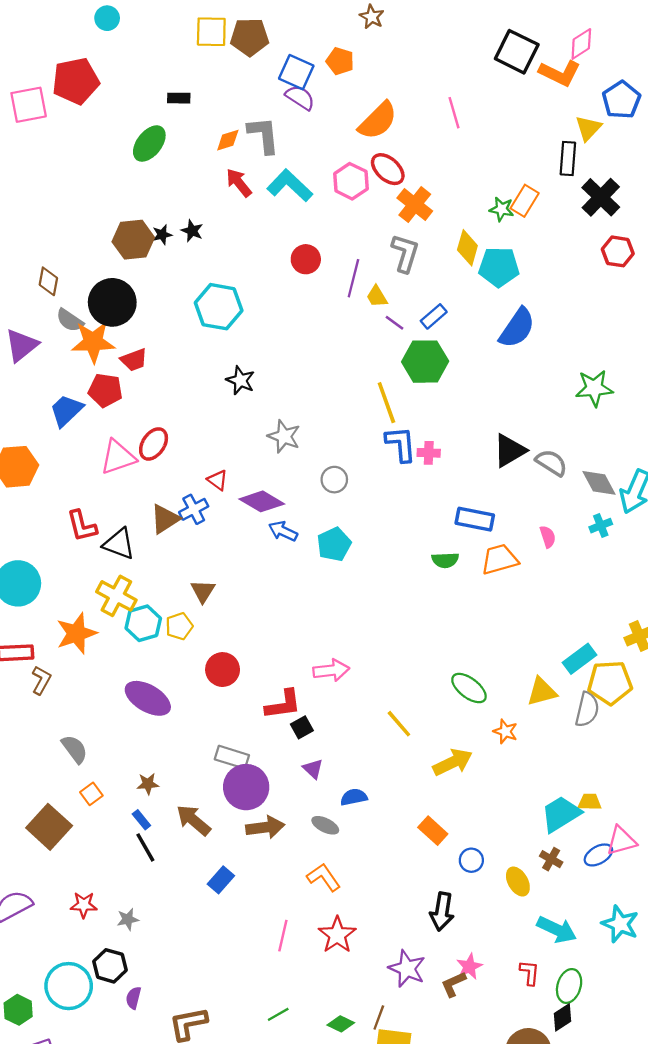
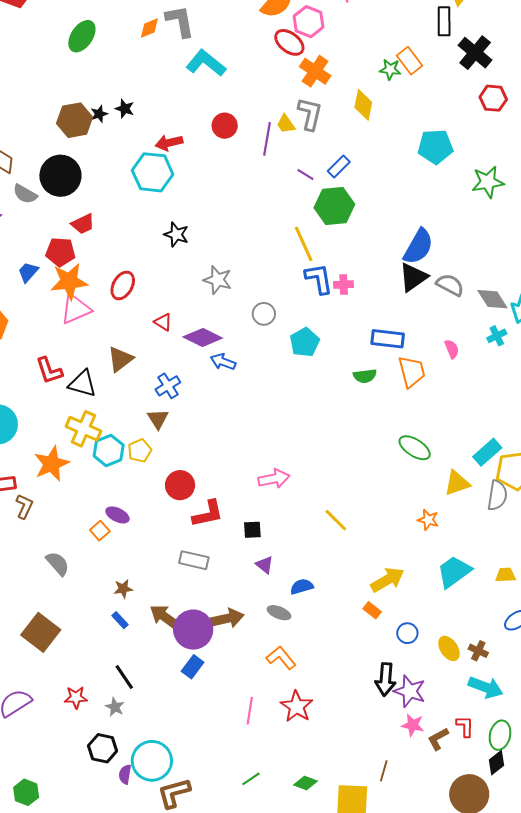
pink hexagon: (351, 181) -> (309, 22), moved
red arrow: (239, 183) -> (169, 143), moved, turned -60
orange rectangle: (525, 201) -> (409, 61), turned -64
cyan pentagon: (499, 267) -> (435, 147), moved
yellow trapezoid: (377, 296) -> (286, 124), moved
blue semicircle: (517, 328) -> (418, 247), moved
orange star: (93, 342) -> (69, 281), moved
green star: (594, 388) -> (488, 182), moved
blue trapezoid: (66, 411) -> (28, 272), size x0.7
red ellipse: (154, 444) -> (123, 286), moved
blue cross: (194, 509) -> (168, 386), moved
cyan pentagon: (334, 544) -> (305, 342), moved
orange trapezoid: (500, 559) -> (412, 372), turned 96
green ellipse: (469, 688) -> (415, 448), moved
purple ellipse: (148, 698) -> (117, 515), size x0.6
red L-shape: (283, 705) -> (208, 514), moved
black square: (302, 727) -> (252, 530), turned 30
yellow arrow: (453, 762) -> (387, 580), moved
purple circle: (246, 787) -> (193, 630), moved
orange square: (91, 794) -> (100, 531), moved
cyan trapezoid: (561, 814) -> (454, 572), moved
orange rectangle: (433, 831) -> (372, 610), size x0.7
black line: (145, 847) -> (124, 677), moved
brown cross: (551, 859) -> (478, 651), moved
gray star: (128, 919) -> (115, 707), turned -30
pink star: (469, 967) -> (413, 725), turned -30
purple star: (407, 969) -> (410, 691), moved
brown L-shape: (453, 984) -> (438, 739), moved
cyan circle: (69, 986) -> (152, 761), moved
brown line: (379, 1018) -> (384, 771), moved

